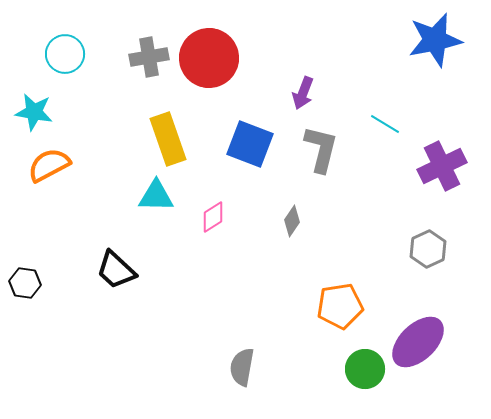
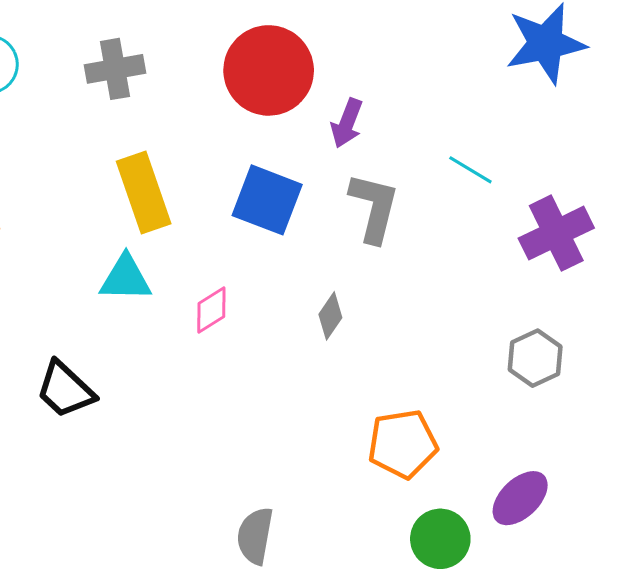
red circle: (209, 58) -> (269, 70), moved
purple ellipse: (418, 342) -> (520, 498), size x0.7

